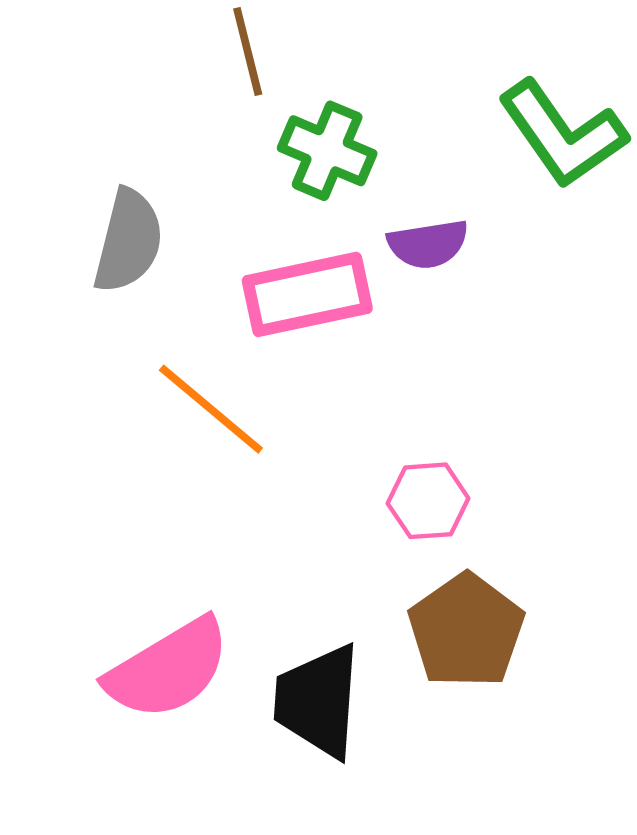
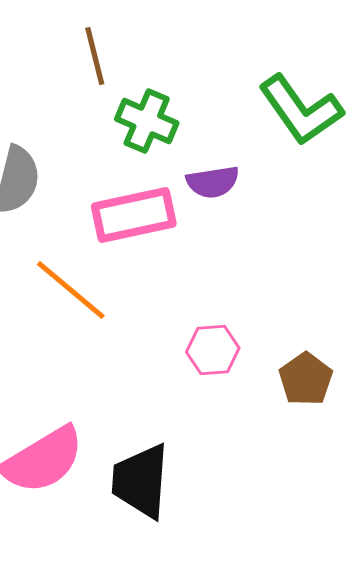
brown pentagon: (466, 631) -> (306, 379), moved, size x0.7

